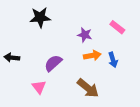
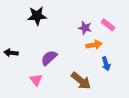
purple star: (85, 35) -> (85, 28), moved
orange arrow: (92, 55) -> (94, 45), moved
blue arrow: (113, 60) -> (106, 64), moved

